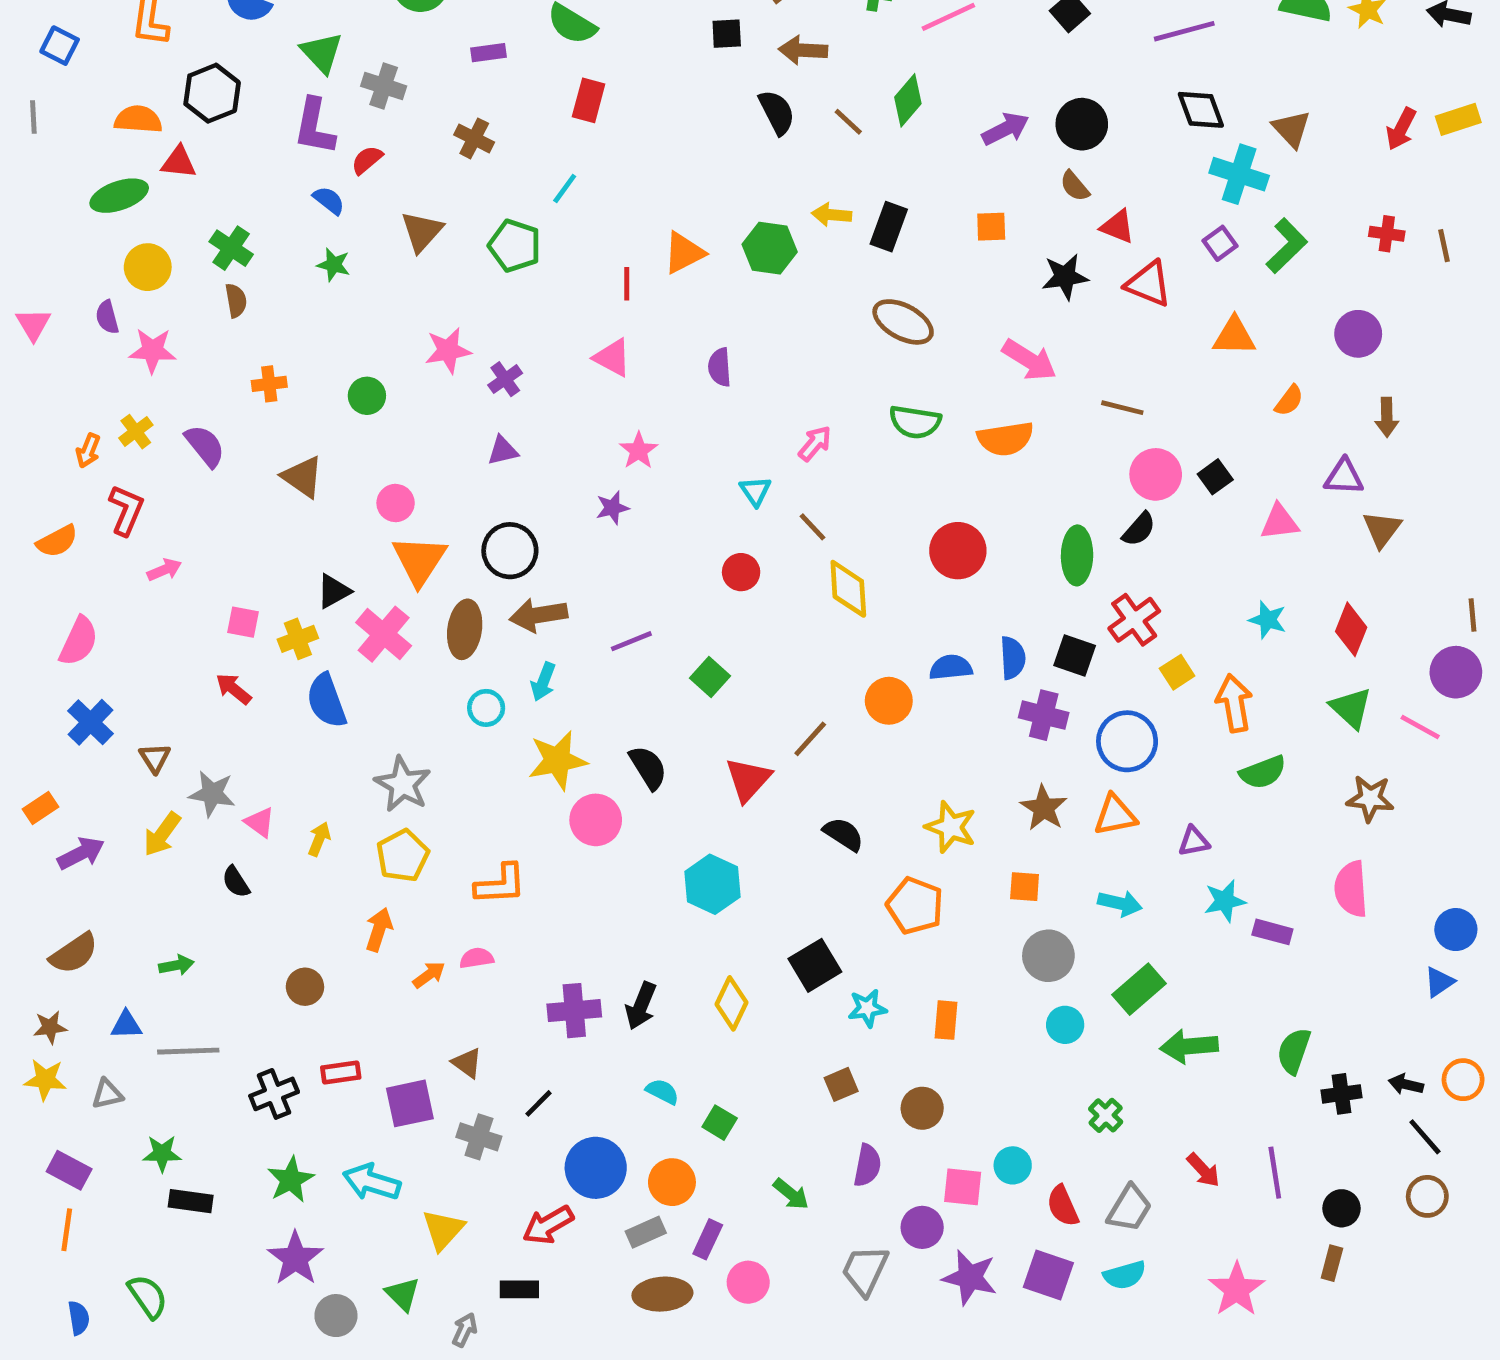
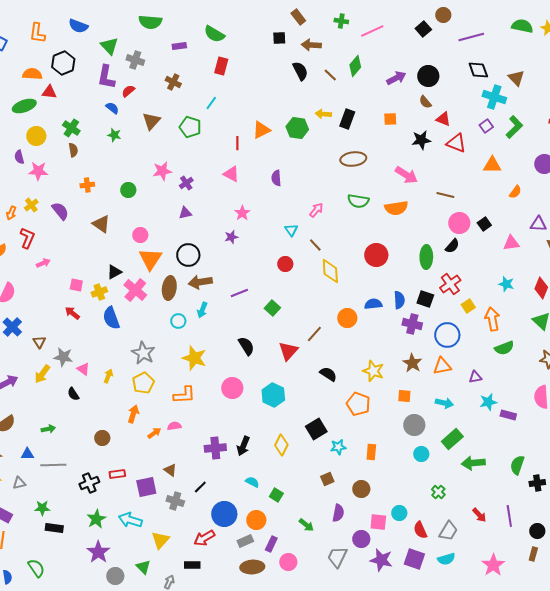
brown ellipse: (903, 322) -> (353, 159), turned -35
yellow star: (558, 760) -> (194, 358), moved, turned 30
pink circle: (596, 820) -> (232, 388), moved

